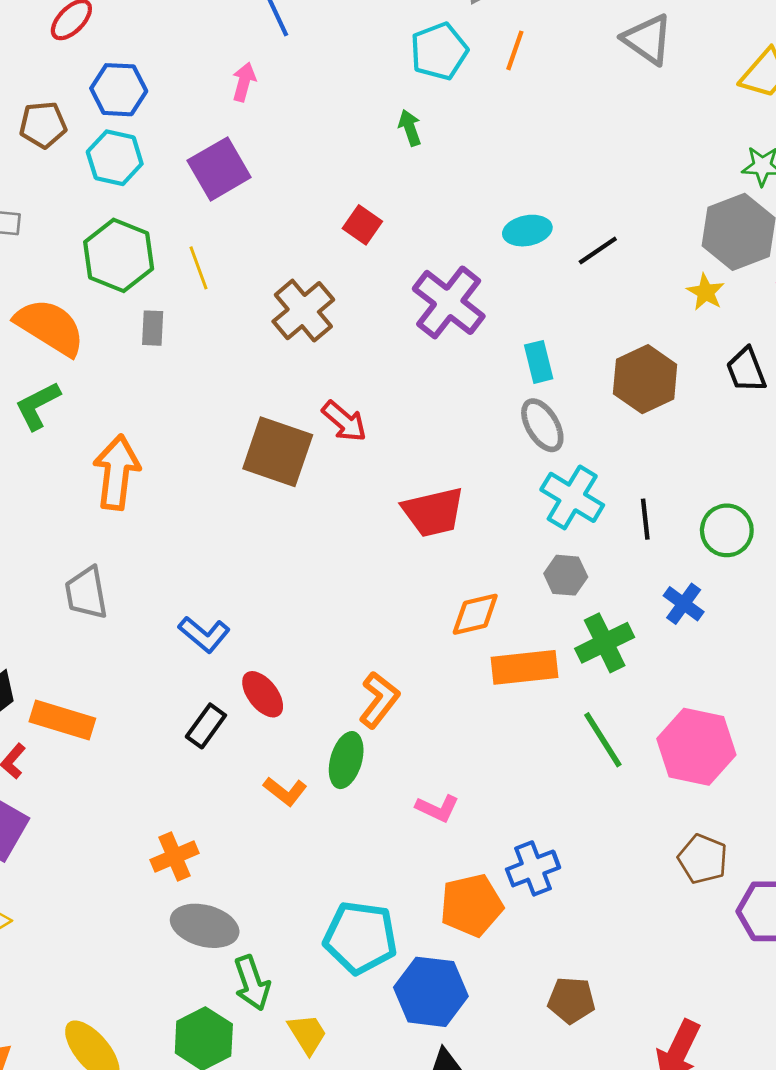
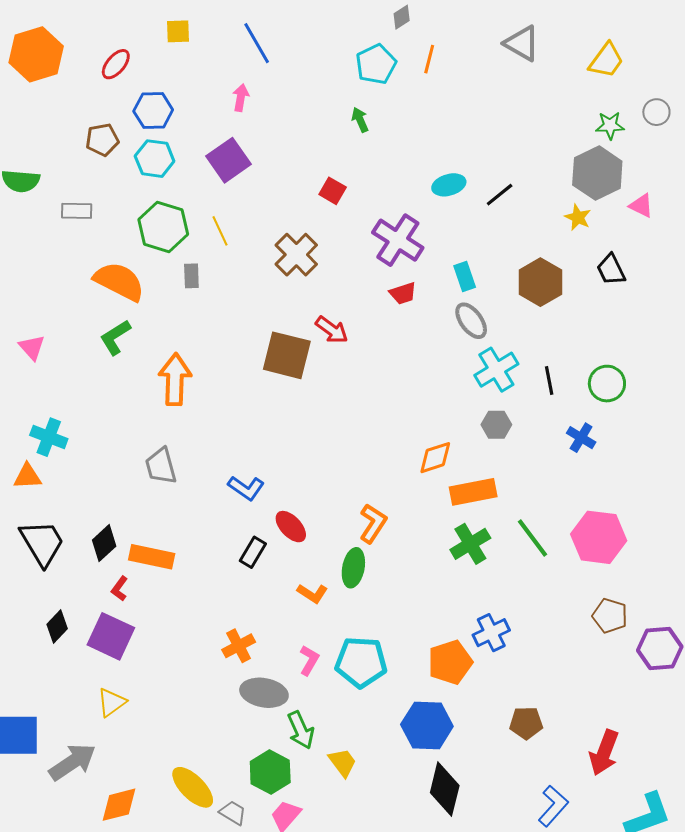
cyan cross: (572, 497) -> (496, 370), turned 33
red trapezoid: (433, 512) -> (403, 293), moved, size x0.6
green cross: (605, 643) -> (470, 544), moved
pink L-shape: (437, 808) -> (309, 660), moved, turned -80
cyan pentagon: (360, 938) -> (361, 662), moved

